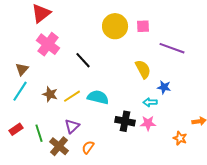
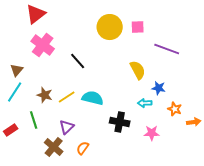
pink star: (148, 123) -> (152, 133), moved
green line: (39, 133) -> (34, 120), moved
orange star: (180, 138) -> (175, 109), moved

